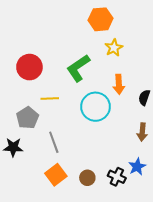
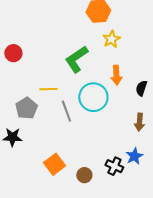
red circle: (29, 67) -> (13, 53), moved, size x0.7
gray line: (54, 142) -> (66, 111), moved
brown circle: (87, 178) -> (84, 175), moved

